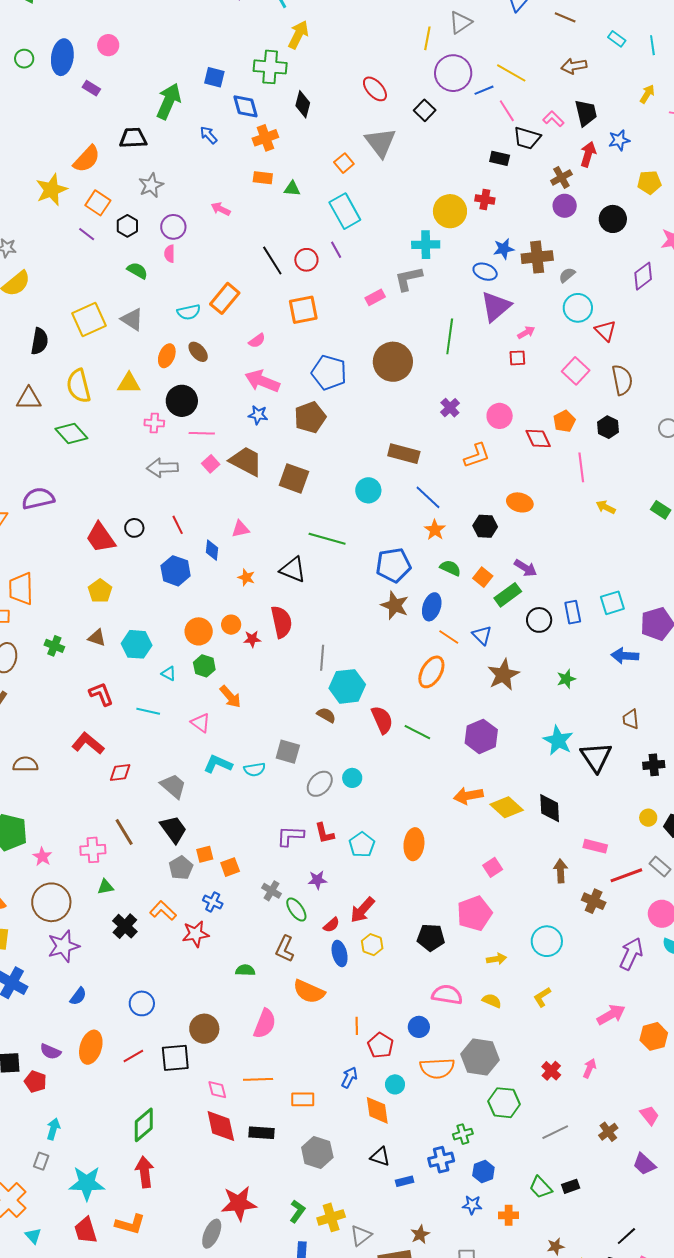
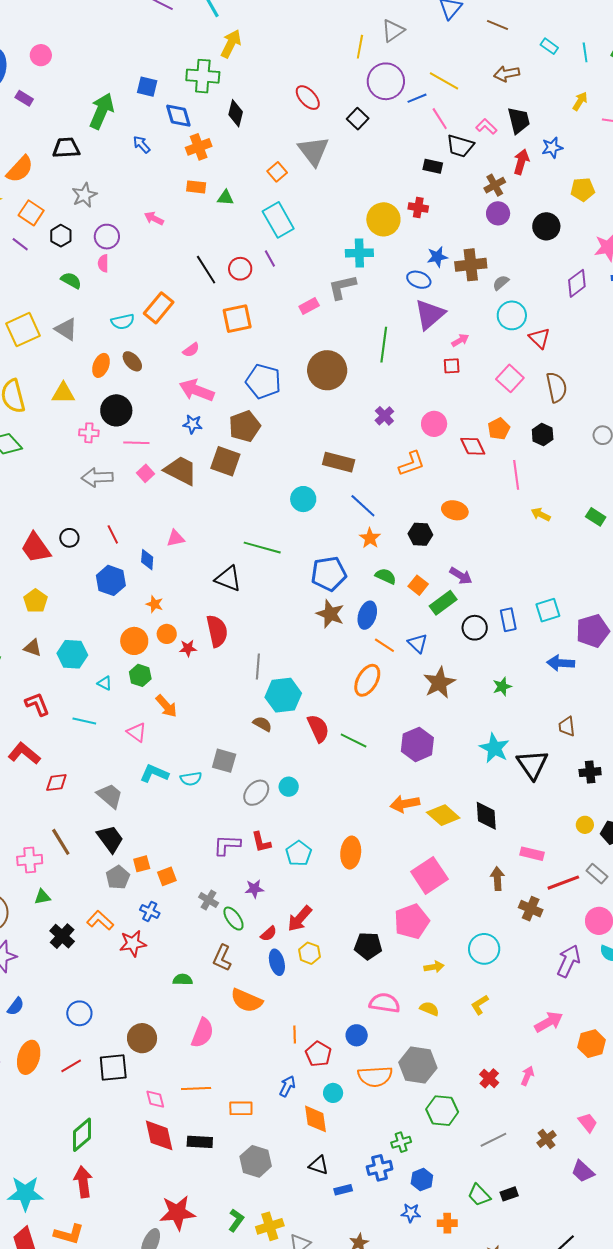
brown square: (294, 478) -> (225, 461), moved
orange star: (246, 577) -> (155, 604), moved
pink square: (493, 867) -> (429, 875), size x1.8

